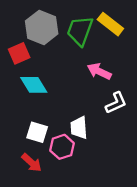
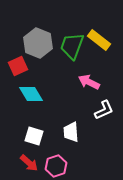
pink hexagon: (62, 147) -> (56, 166), moved

